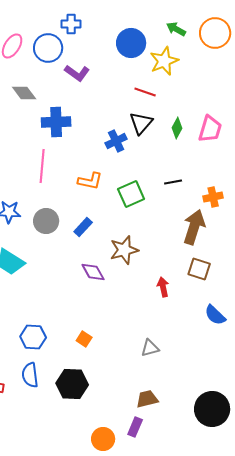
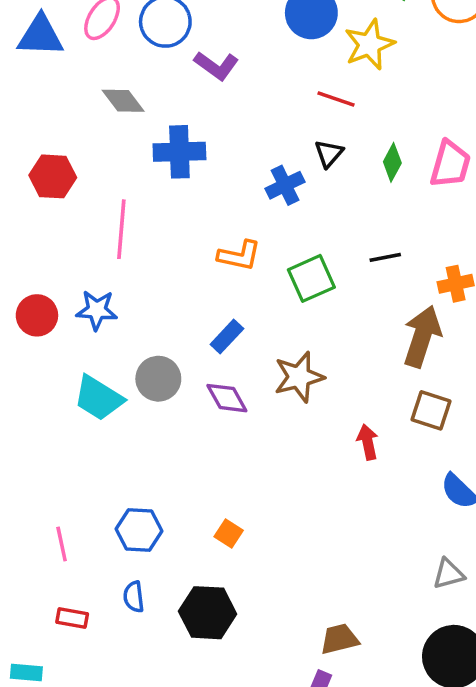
black triangle: (141, 123) -> (329, 154), size x0.7
pink line: (42, 166) -> (121, 229), moved
gray circle: (46, 221) -> (158, 379), moved
purple diamond: (93, 272) -> (227, 398), moved
gray triangle: (150, 348) -> (449, 574), moved
blue semicircle: (30, 375) -> (134, 597), size x0.7

